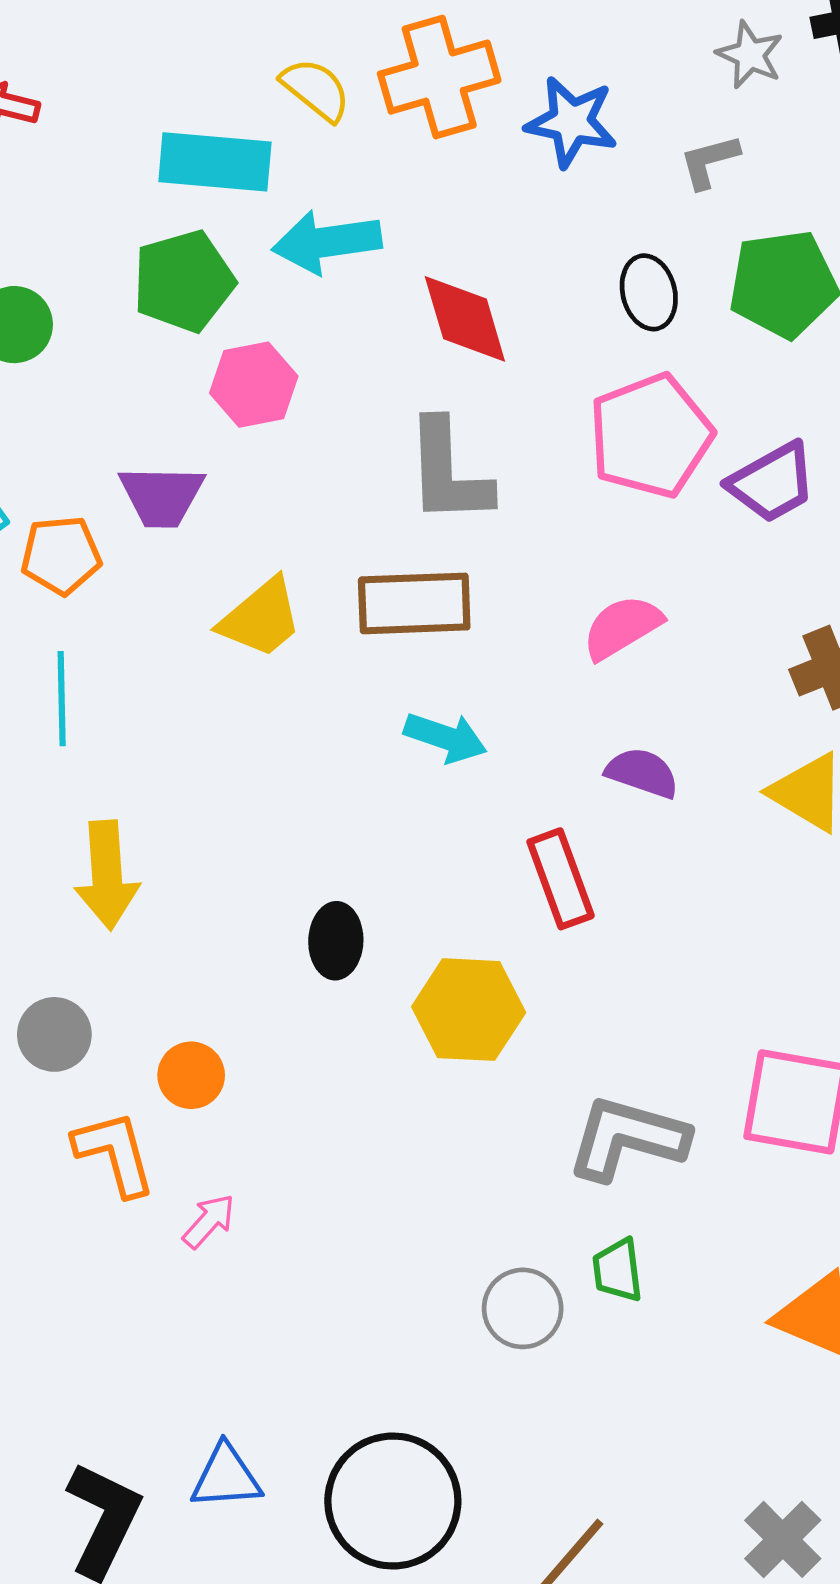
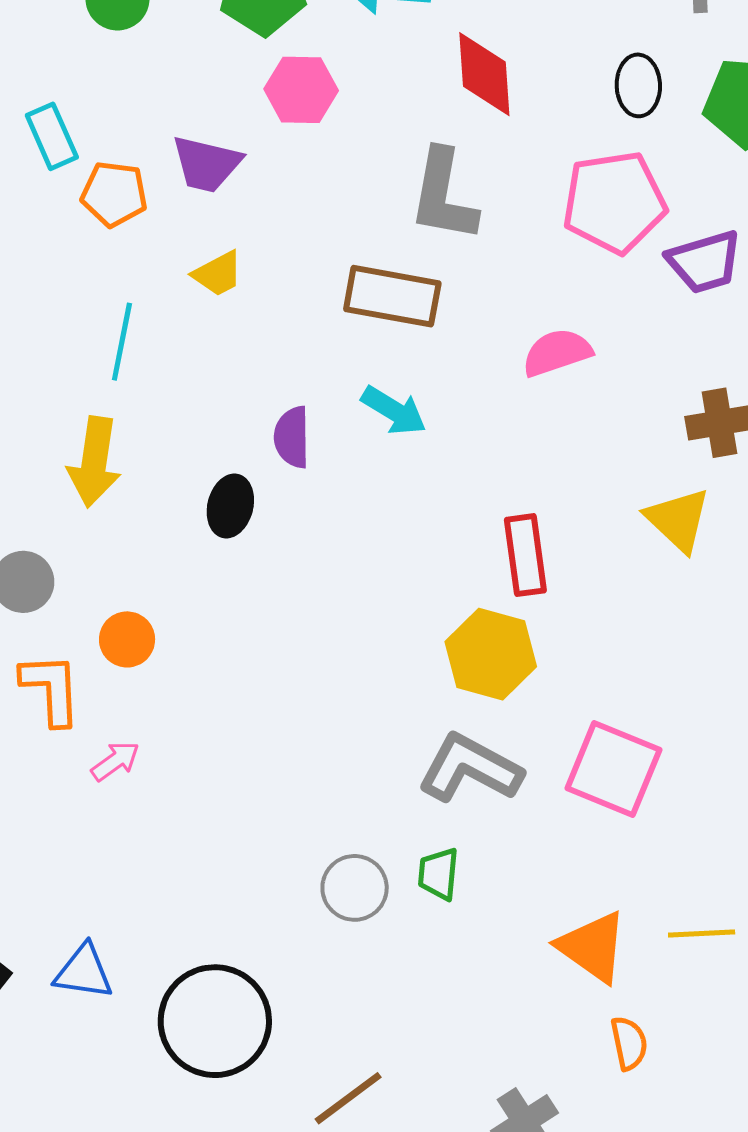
yellow trapezoid: (261, 618) -> (218, 274), moved, size x0.7
cyan line: (62, 699) -> (122, 342), moved
purple semicircle: (642, 773) -> (292, 437), moved, turned -122
red rectangle: (561, 879) -> (525, 555), moved
black ellipse: (336, 941) -> (230, 506), moved
yellow hexagon: (469, 1010) -> (491, 654), moved

